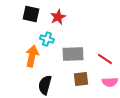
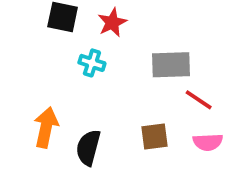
gray rectangle: (73, 54) -> (171, 65), moved
orange arrow: (32, 56) -> (46, 127), moved

